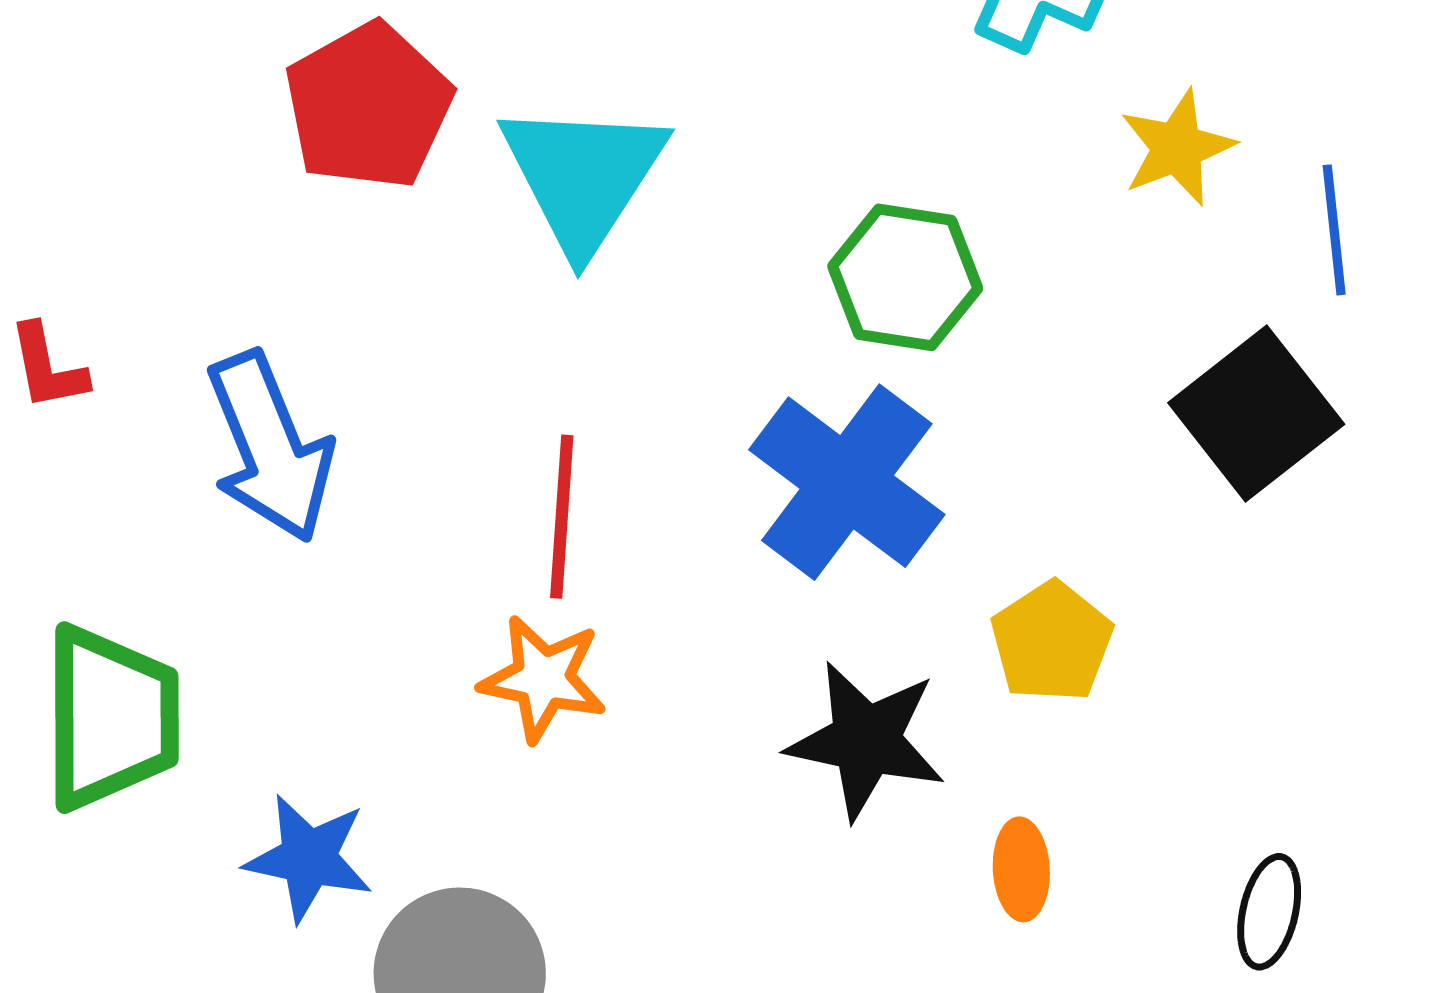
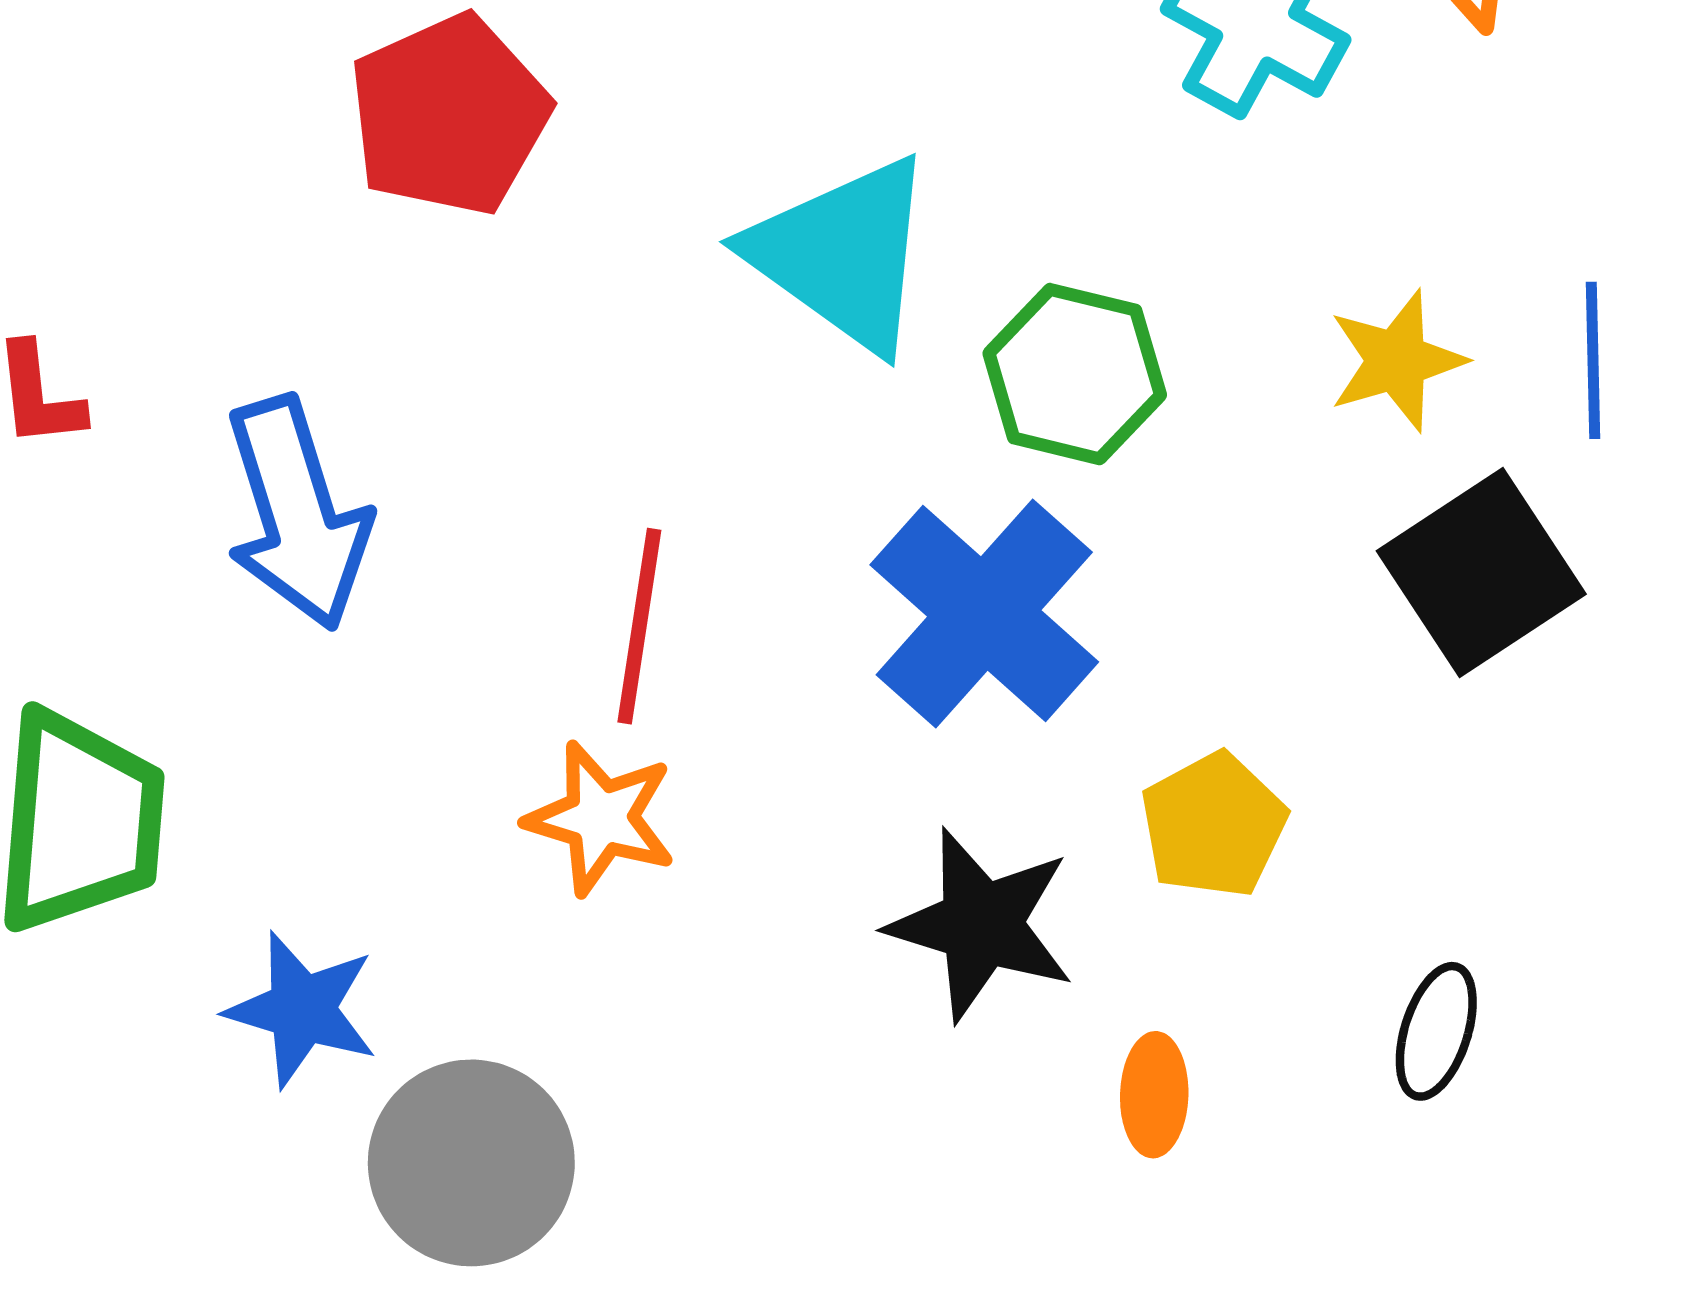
yellow star: (1177, 148) -> (1397, 361), moved
cyan triangle: (583, 176) -> (843, 254), moved, turned -32
black ellipse: (1269, 912) -> (1436, 1031), moved

